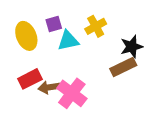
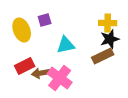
yellow cross: (96, 26) -> (108, 23), moved, turned 30
cyan triangle: (68, 41) -> (66, 45), moved

